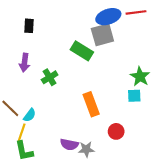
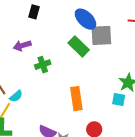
blue ellipse: (108, 17) -> (85, 19), moved, turned 50
purple arrow: (25, 63) -> (22, 46), turned 54

